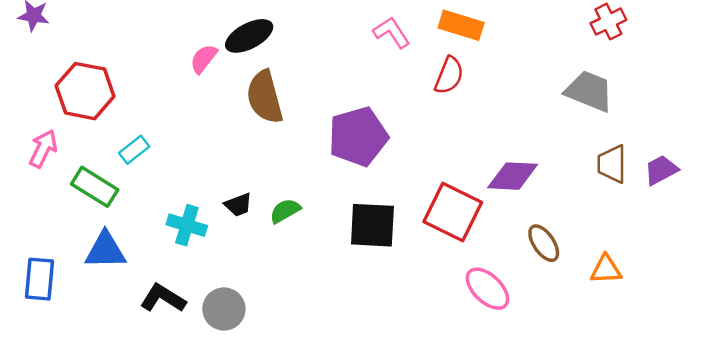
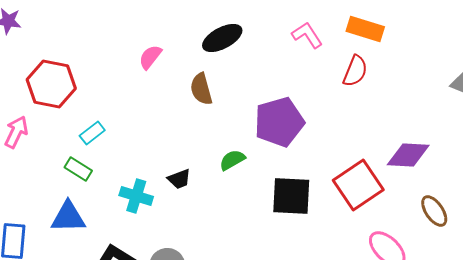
black ellipse: (249, 36) -> (222, 38), moved
brown semicircle: (265, 97) -> (201, 89), size x0.7
green rectangle: (95, 187) -> (78, 169), moved, size x0.7
green semicircle: (285, 211) -> (232, 160), moved
red square: (453, 212) -> (358, 185), turned 30

